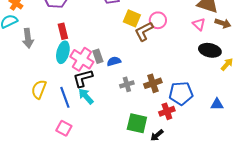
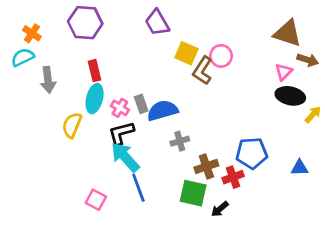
pink triangle: (199, 24) -> (284, 72), moved, turned 32
brown L-shape: (144, 31) -> (202, 71), turned -30
pink cross: (82, 59) -> (120, 108), size x0.6
blue semicircle: (114, 61) -> (162, 111), size x1.6
brown cross: (153, 83) -> (206, 166), moved
yellow semicircle: (39, 89) -> (72, 125), moved
cyan arrow: (86, 96) -> (125, 157), size x1.4
blue line: (65, 97) -> (138, 188), moved

